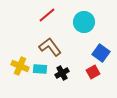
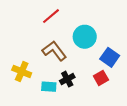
cyan circle: (84, 22) -> (85, 37), moved
cyan rectangle: (40, 69) -> (49, 87), moved

